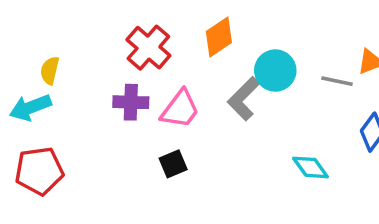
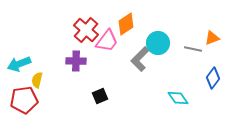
yellow semicircle: (50, 71) -> (37, 80), moved
pink trapezoid: (180, 109) -> (107, 41), moved

